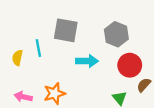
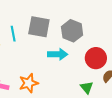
gray hexagon: (116, 34) -> (72, 31), moved
cyan line: (38, 48) -> (13, 34), moved

